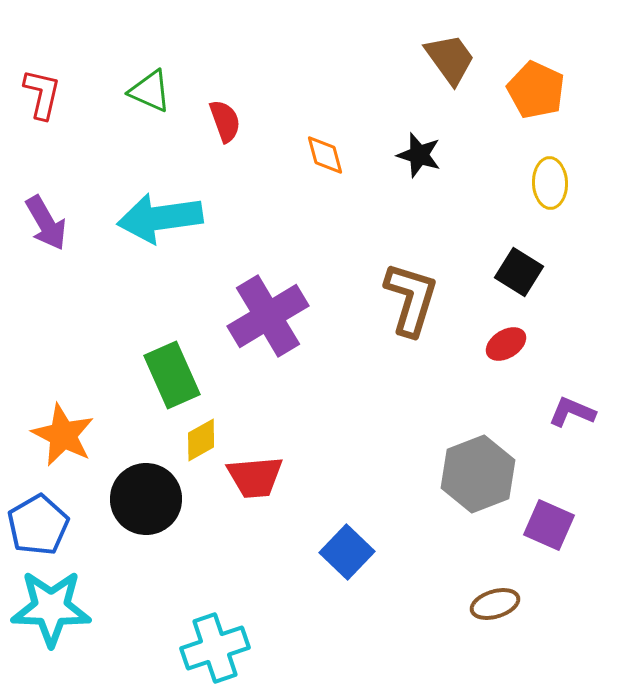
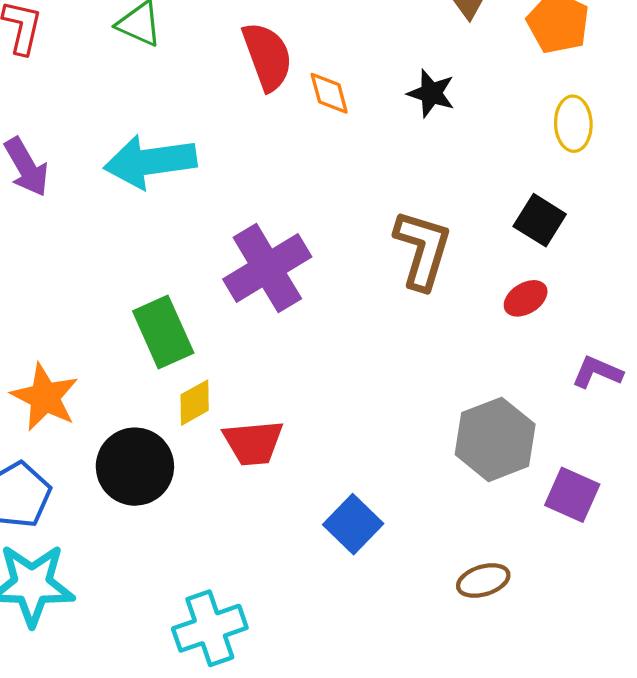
red semicircle: (225, 121) -> (267, 56), moved, size x1.5
brown ellipse: (495, 604) -> (483, 580), moved

